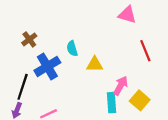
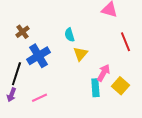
cyan semicircle: (72, 48) -> (69, 35), moved
yellow triangle: (95, 64) -> (80, 54), turned -49

